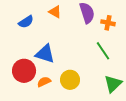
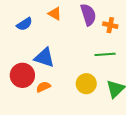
green line: (103, 51) -> (105, 54), turned -60
yellow circle: (70, 80) -> (86, 84), moved

